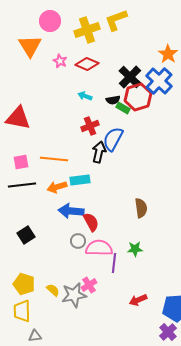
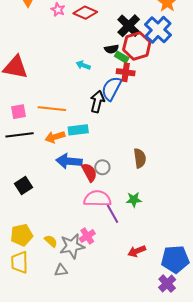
cyan arrow: (85, 96) -> (83, 65), moved
red cross: (90, 126) -> (126, 72), moved, turned 30
gray circle: (78, 241) -> (102, 167), moved
purple line: (114, 263) -> (113, 214), turned -36
yellow pentagon: (24, 284) -> (22, 235), turned -30
gray triangle: (35, 336) -> (61, 270), moved

